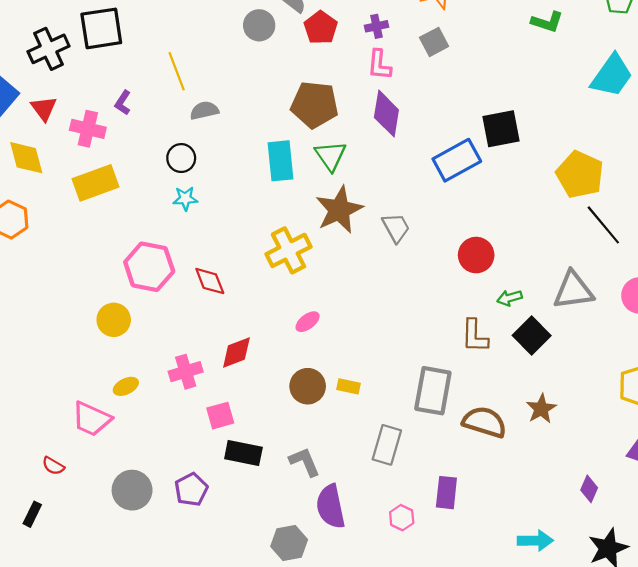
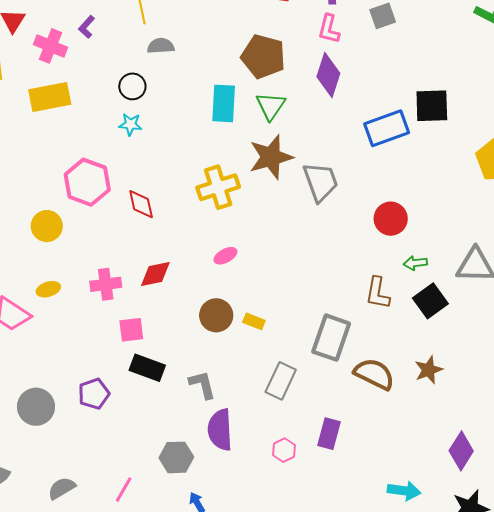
gray trapezoid: (396, 228) -> (321, 182), size x1.4
purple diamond: (589, 489) -> (461, 451), size x1.5
gray circle: (132, 490) -> (36, 407), moved

